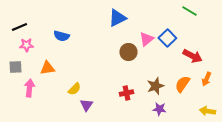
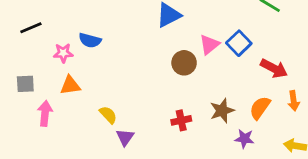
pink star: (26, 45) -> (63, 53), moved
orange arrow: (206, 79) -> (294, 101), turned -32
yellow semicircle: (74, 89) -> (108, 115), turned -88
purple star: (159, 109) -> (244, 139), moved

